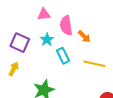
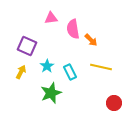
cyan star: (47, 40) -> (47, 66), moved
cyan rectangle: (63, 56) -> (70, 72), moved

